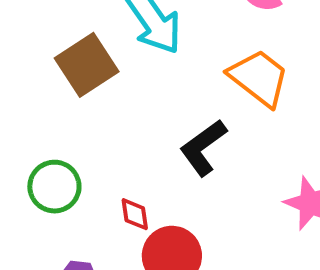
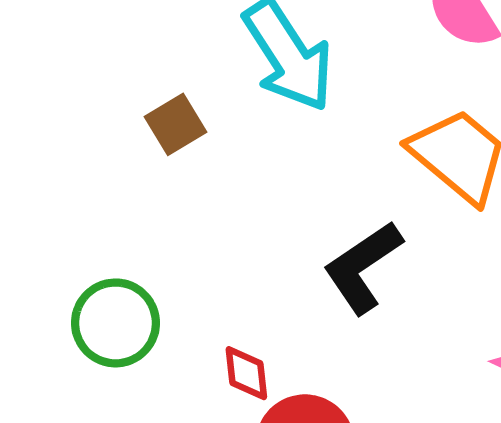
brown square: (87, 65) -> (175, 124), size x0.6

